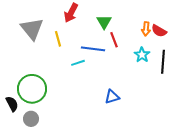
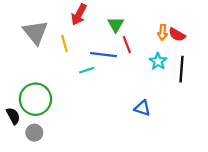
blue triangle: (112, 97) -> (142, 108), moved, turned 35

